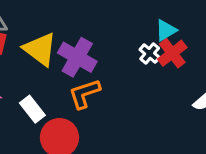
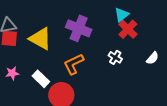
white cross: (150, 53) -> (115, 57), moved
purple cross: (77, 57) -> (79, 28), moved

